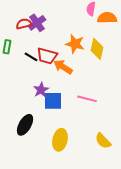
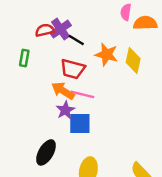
black line: (31, 57) -> (76, 40), moved
orange arrow: (63, 67) -> (63, 91), moved
pink line: (87, 99) -> (82, 94), moved

